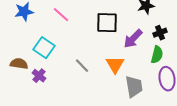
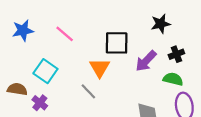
green semicircle: (157, 55) -> (173, 79), turned -90
orange triangle: (115, 65) -> (100, 68), moved

